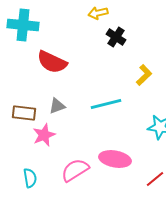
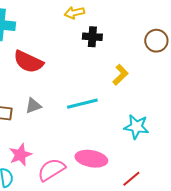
black cross: (116, 37) -> (92, 37), turned -30
pink star: (44, 135) -> (20, 155), moved

